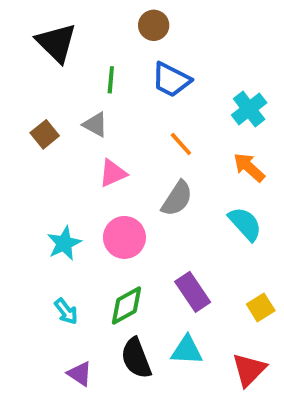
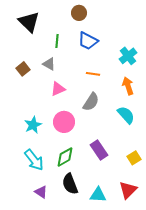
orange line: (181, 144) -> (93, 74), turned -40
orange arrow: (249, 167) -> (128, 86), turned 30
cyan arrow: (66, 311) -> (34, 160), size x1.6
cyan triangle: (187, 350) -> (98, 195), moved

